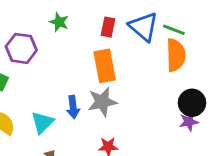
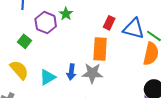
green star: (59, 22) -> (66, 14), moved
blue triangle: (144, 27) -> (134, 29), turned -40

